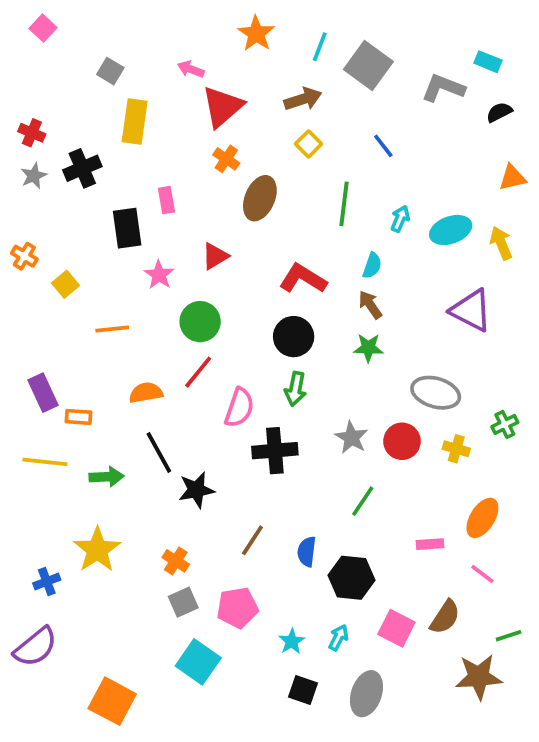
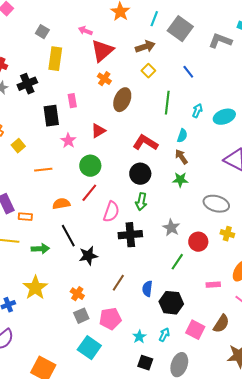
red circle: (402, 441) -> (198, 242), moved

